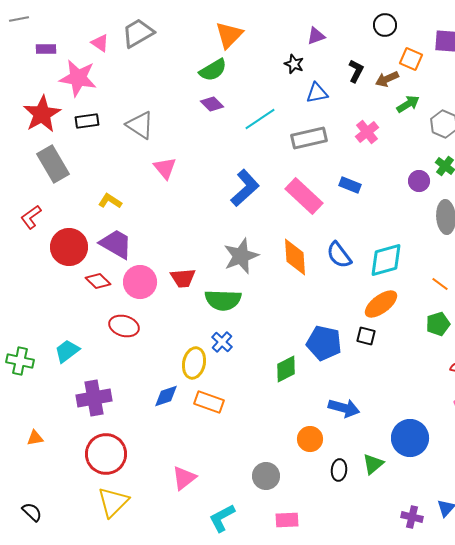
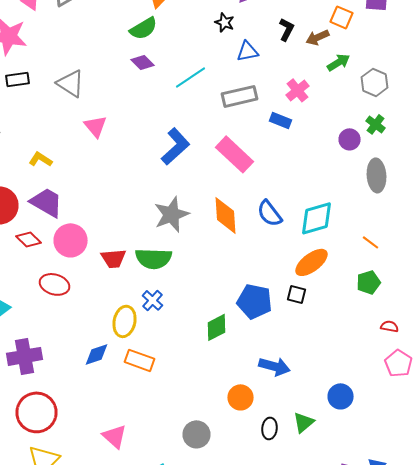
blue rectangle: (350, 185) -> (280, 120), moved
red trapezoid: (183, 278) -> (114, 258), moved
blue circle: (410, 438) -> (340, 396), size x0.7
pink triangle: (184, 478) -> (114, 436), turned -40

